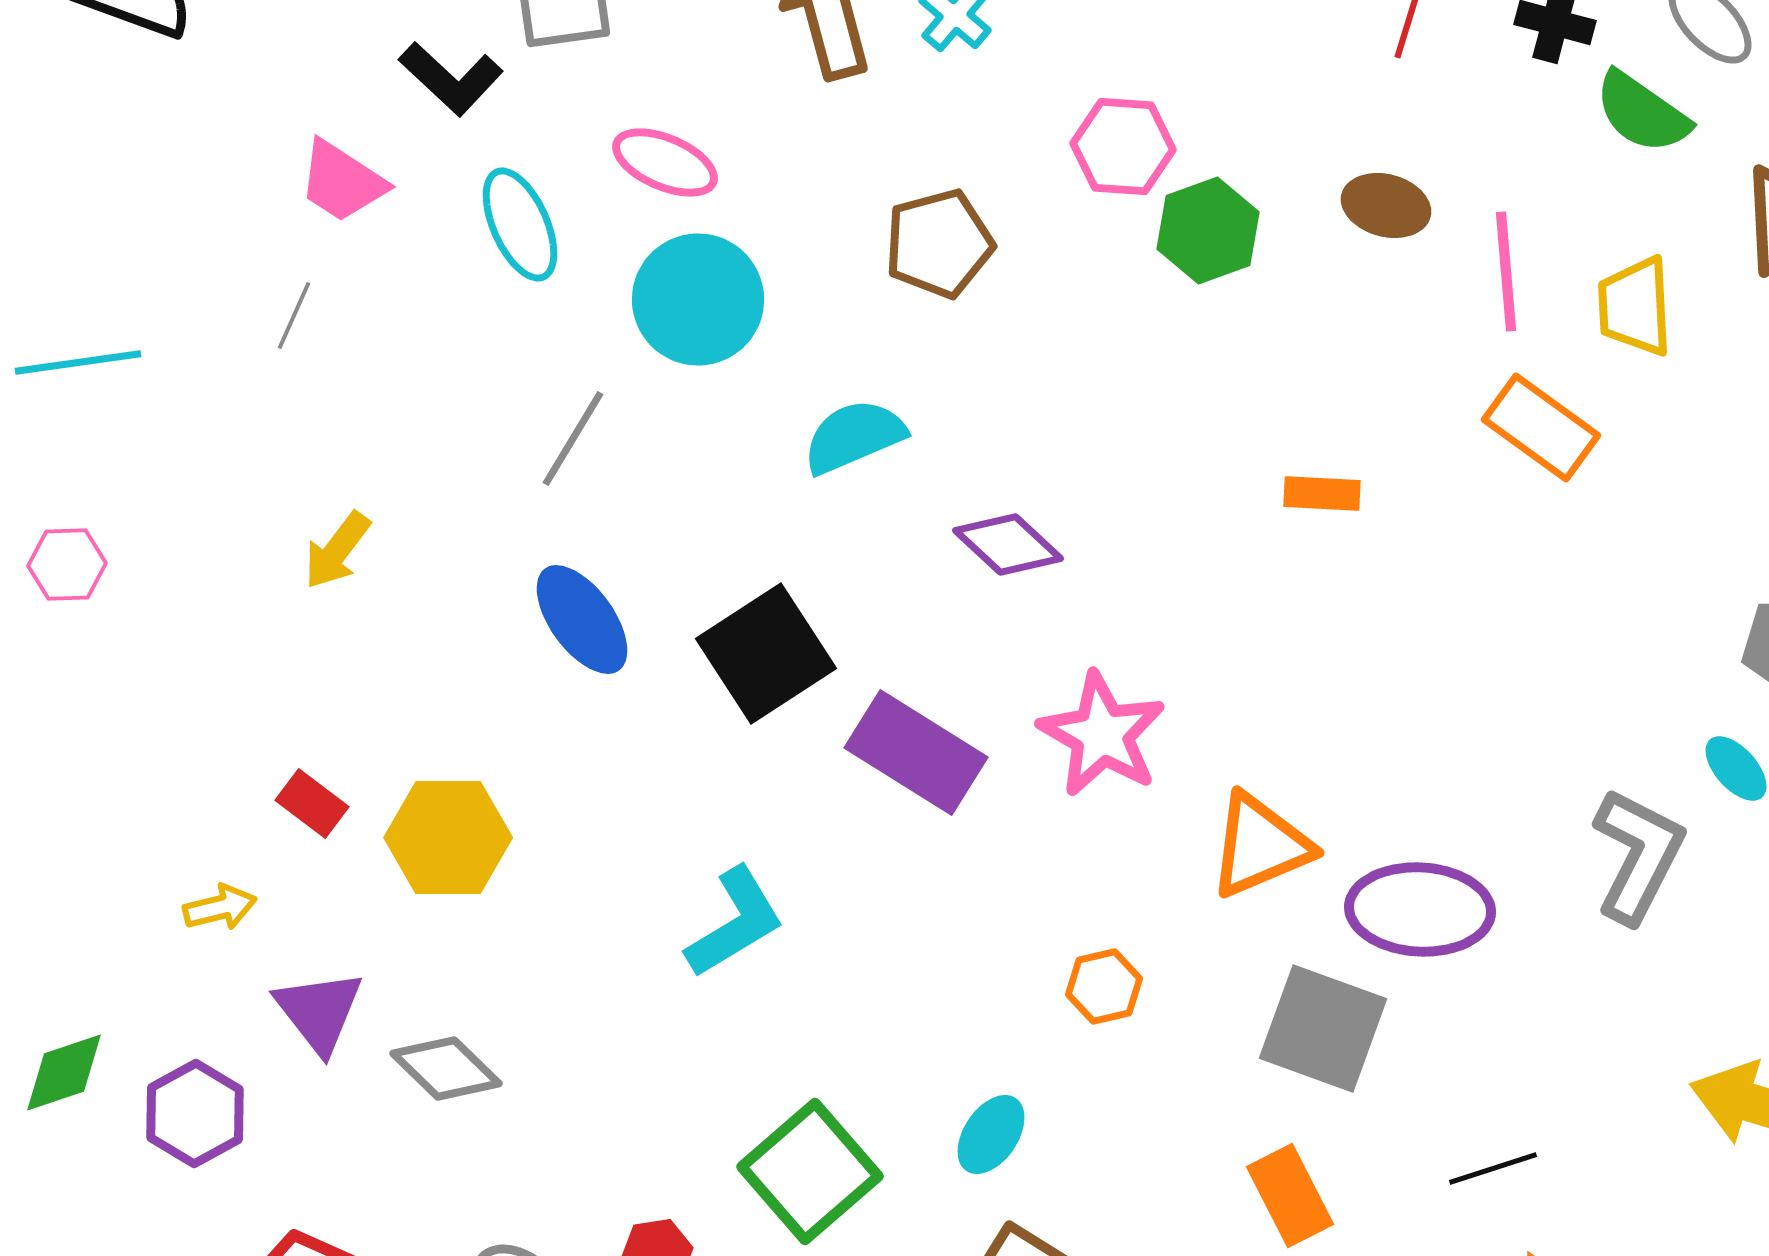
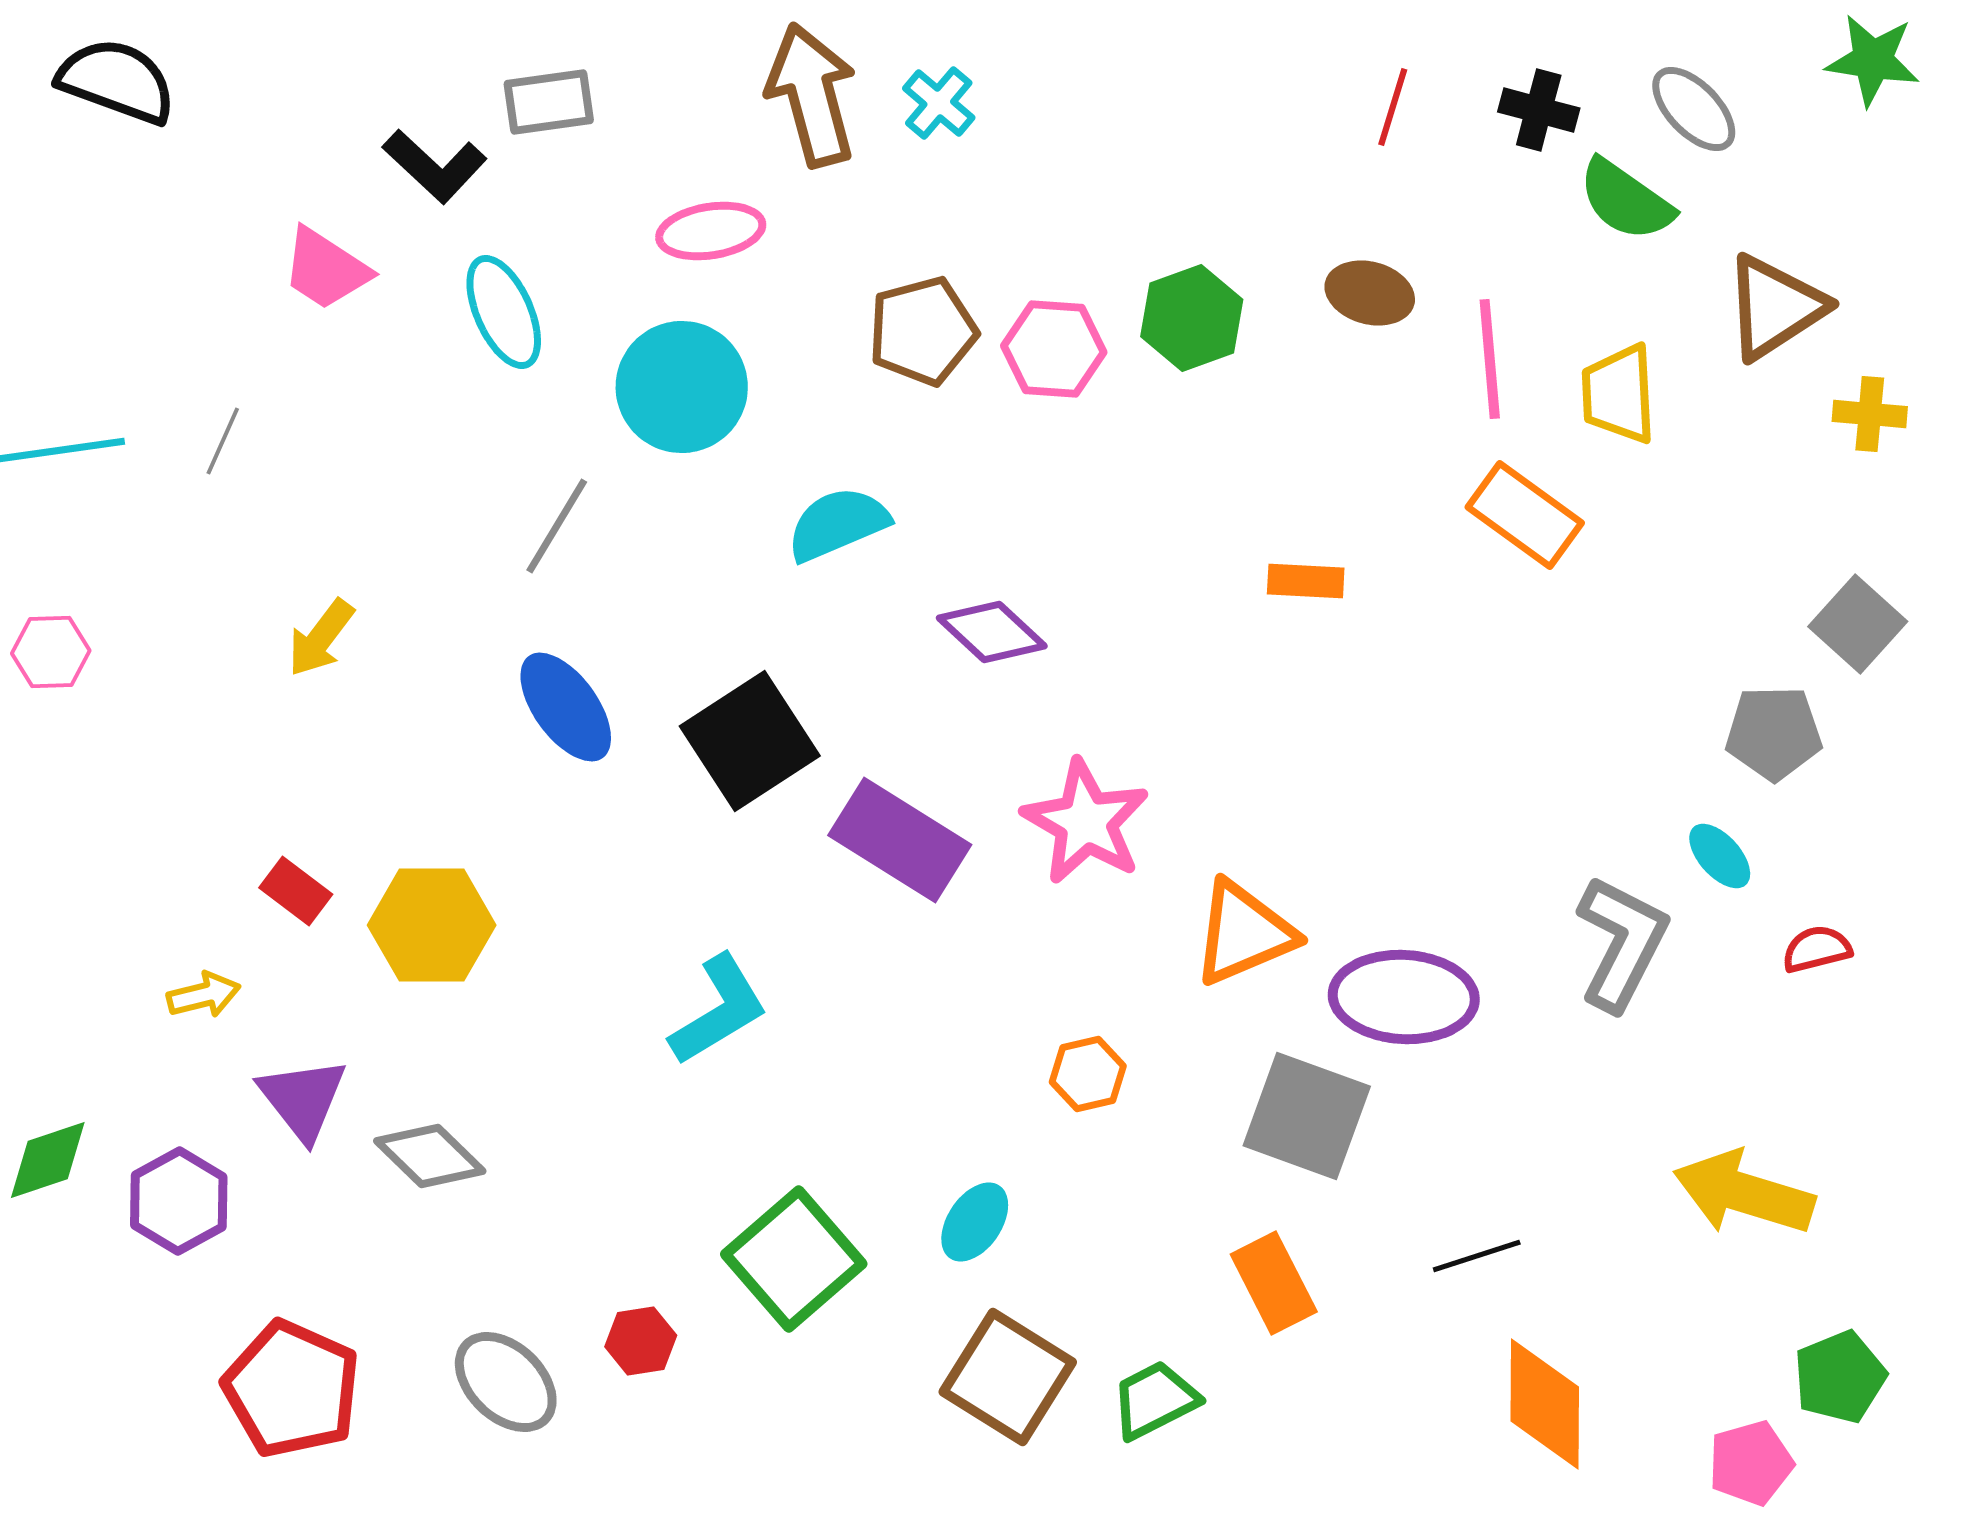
pink hexagon: (1123, 146) -> (1054, 349), moved
pink ellipse: (665, 162) -> (711, 231), moved, turned -32
gray line: (294, 316) -> (223, 441), moved

